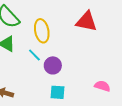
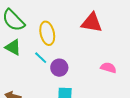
pink semicircle: (102, 86) -> (108, 68), moved

